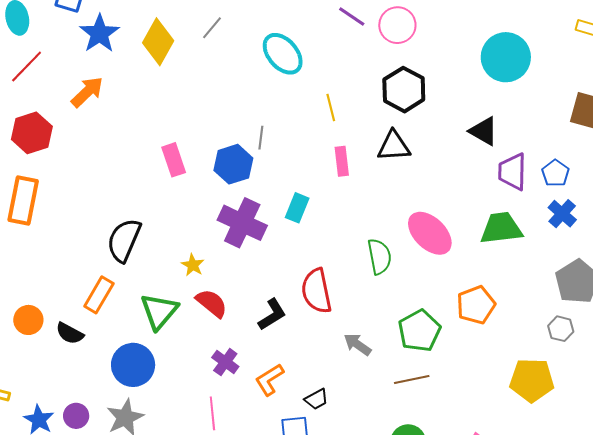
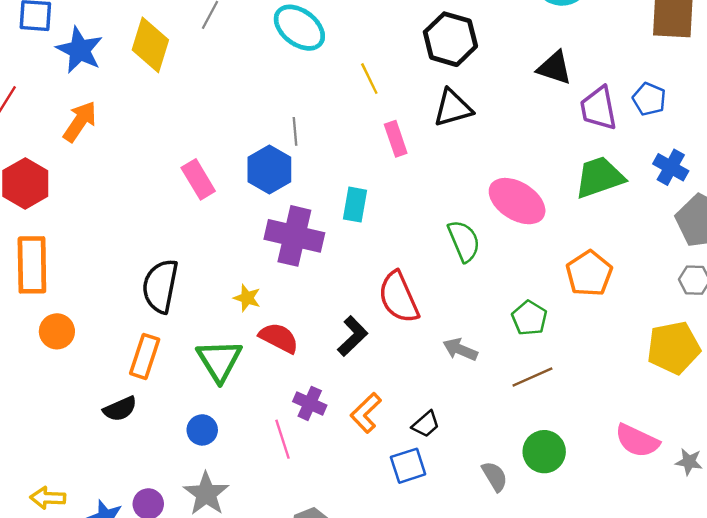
blue cross: (562, 214) -> (671, 167), moved
orange circle: (28, 320) -> (57, 331), moved
green pentagon: (419, 331) -> (529, 318), size x0.7
black semicircle: (70, 333) -> (120, 409), turned -40
blue circle: (133, 365) -> (202, 430), size x0.6
pink line: (212, 413) -> (283, 439), moved

